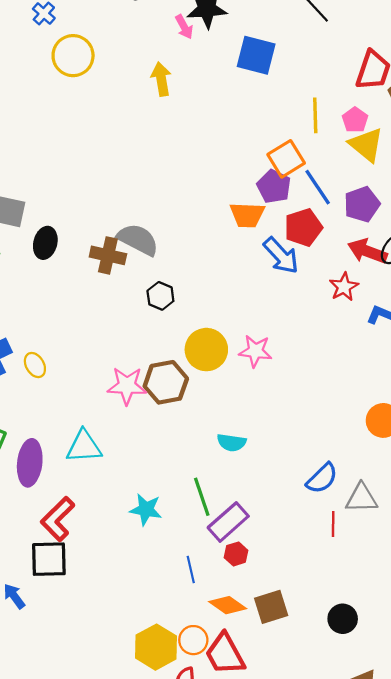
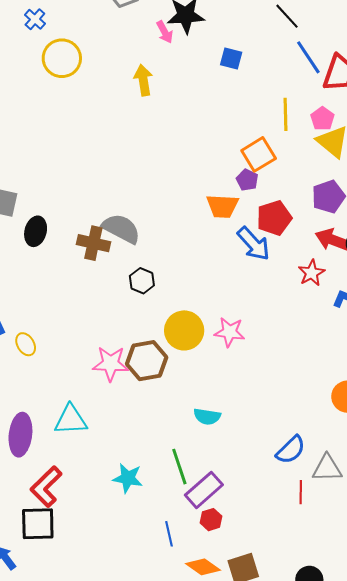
blue square: (256, 55) -> (231, 58), size x0.6
purple pentagon: (274, 186) -> (247, 180), size x0.7
blue line: (318, 187) -> (308, 57), moved

